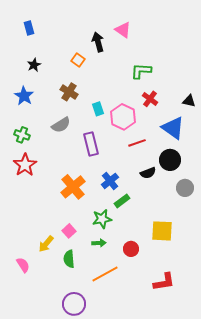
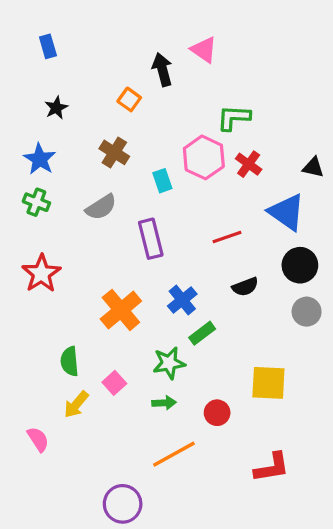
pink hexagon: (123, 117) -> (204, 157), moved
green cross: (22, 135) -> (36, 202), moved
black circle: (170, 160) -> (300, 265), moved
green semicircle: (69, 259) -> (70, 361), moved

